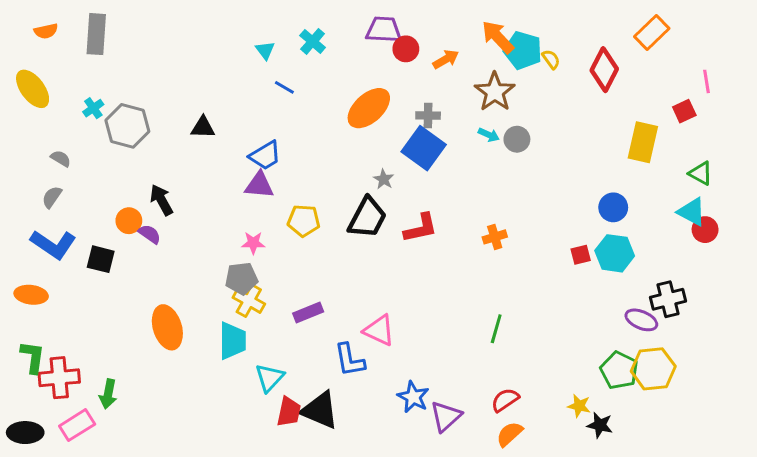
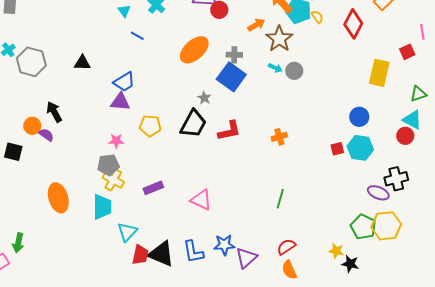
orange arrow: (446, 59) -> (256, 25), moved
green triangle: (701, 173) -> (418, 94), turned -48
red circle: (705, 230) -> (405, 136), moved
blue L-shape: (350, 360) -> (193, 252), moved
blue star: (413, 397) -> (224, 245), turned -30
orange semicircle: (510, 434) -> (289, 270), turned -72

